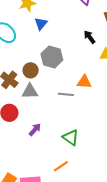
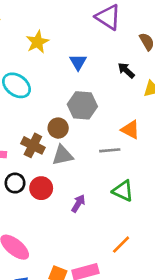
blue triangle: (41, 24) -> (78, 62), moved
orange triangle: (84, 82) -> (130, 130), turned 35
green triangle: (71, 138) -> (123, 191), moved

